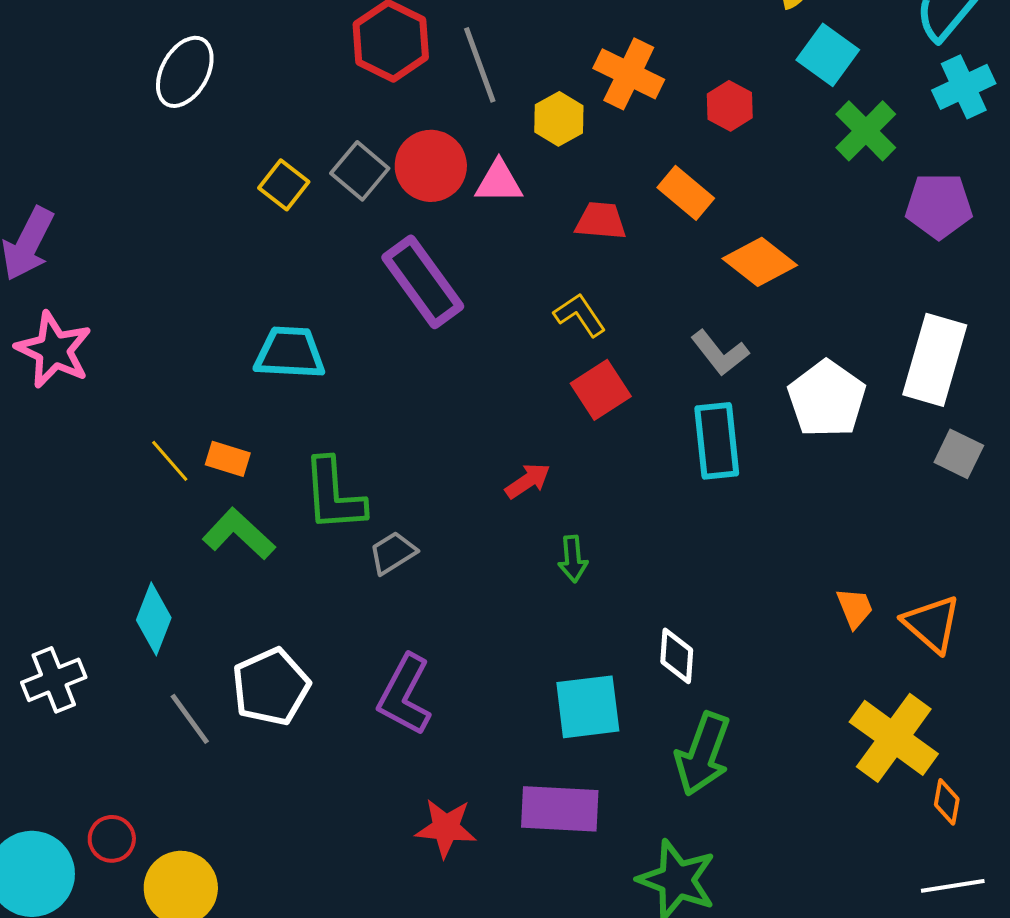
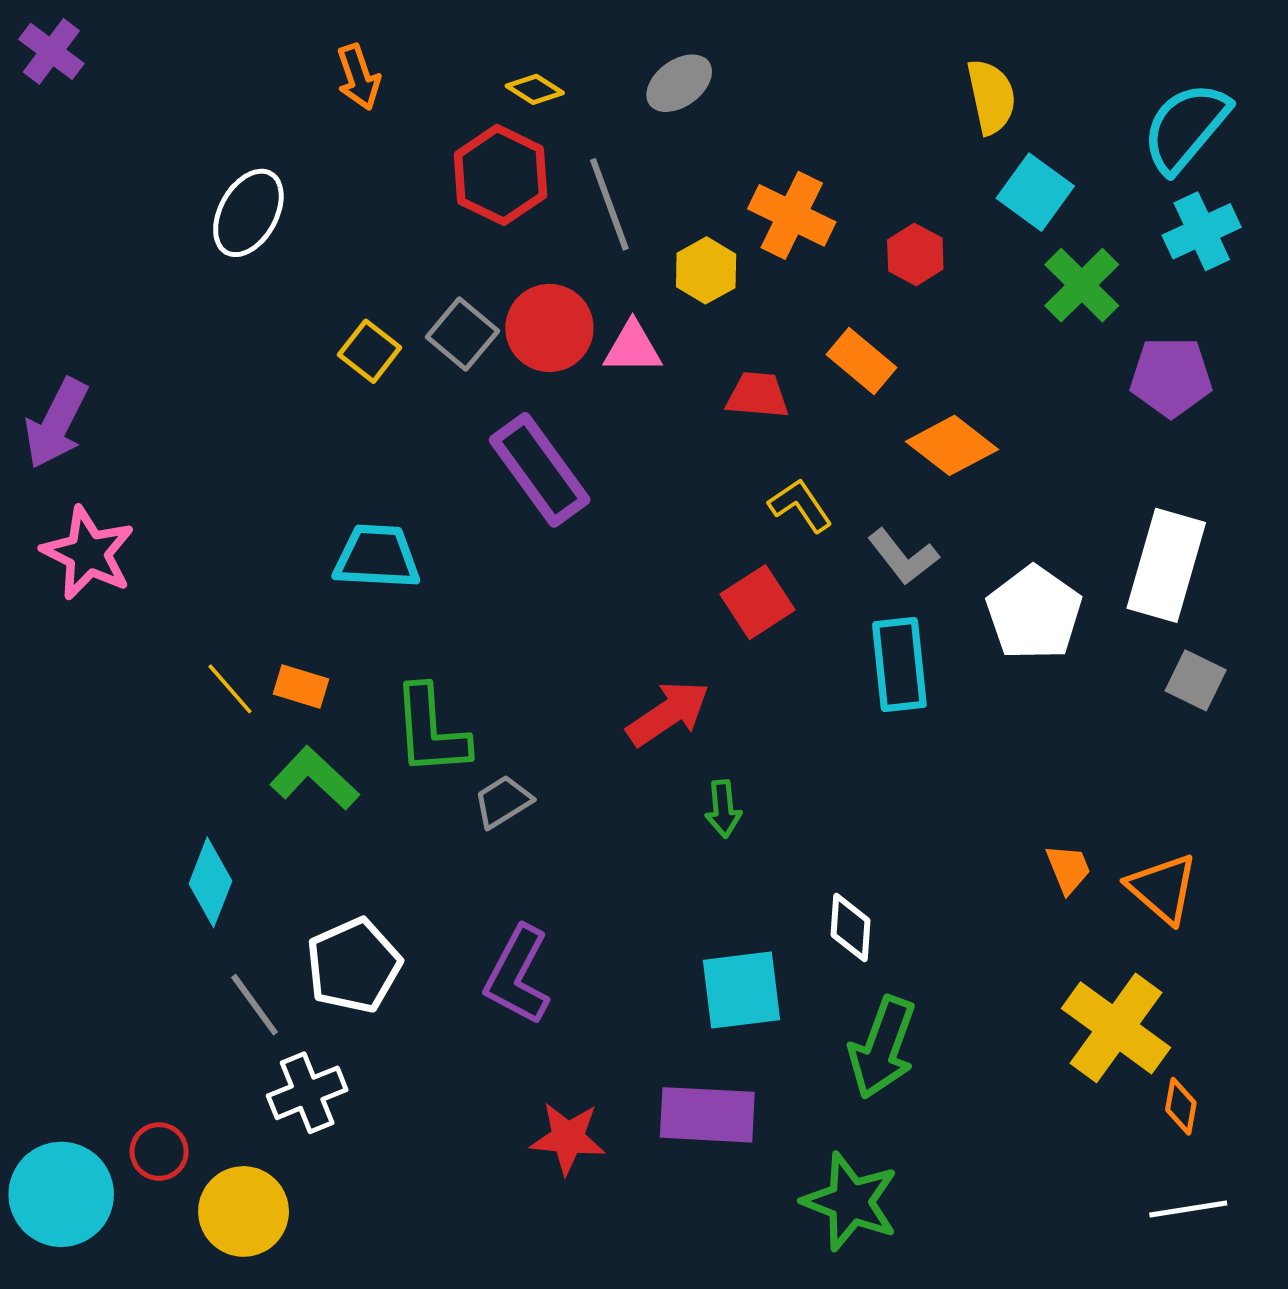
yellow L-shape: (580, 315) -> (800, 505), moved
red arrow: (528, 481) -> (668, 713), size x1.5
white cross: (54, 680) -> (307, 1093), moved

